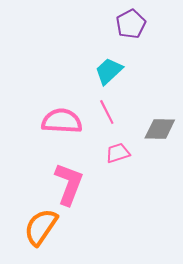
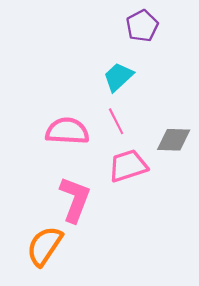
pink trapezoid: (118, 153) -> (128, 166), size x1.5

